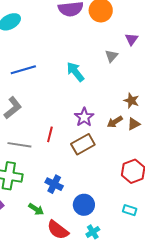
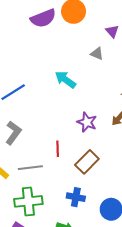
gray triangle: (111, 56) -> (97, 54), turned -32
brown rectangle: (83, 144) -> (87, 162), moved

